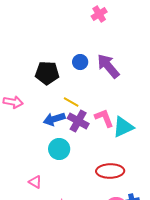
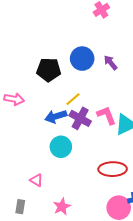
blue circle: (80, 62) -> (82, 59), size x1.5
purple arrow: (108, 66) -> (111, 63), size x0.6
yellow line: (71, 102) -> (73, 99), turned -70

